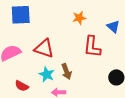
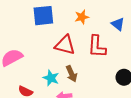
blue square: (21, 15) -> (43, 16), moved
red triangle: (44, 49) -> (65, 45), moved

